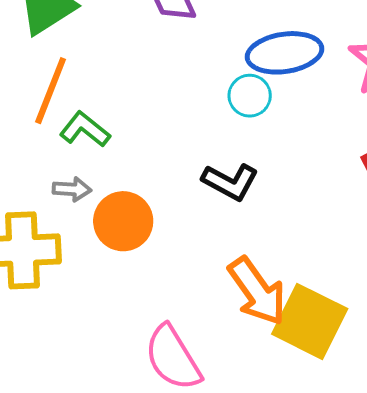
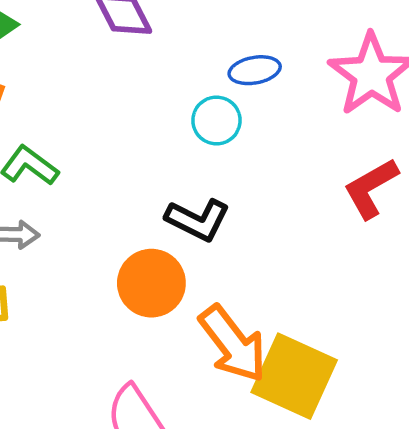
blue ellipse: (285, 53) -> (255, 70), size x0.6
orange circle: (123, 221) -> (151, 283), moved

